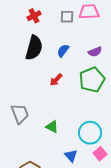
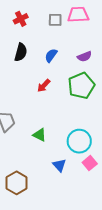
black semicircle: (34, 48) -> (21, 52), size x0.7

